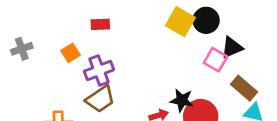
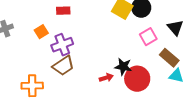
black triangle: (232, 47) -> (175, 28), moved, turned -48
pink square: (216, 60) -> (148, 37), turned 30

